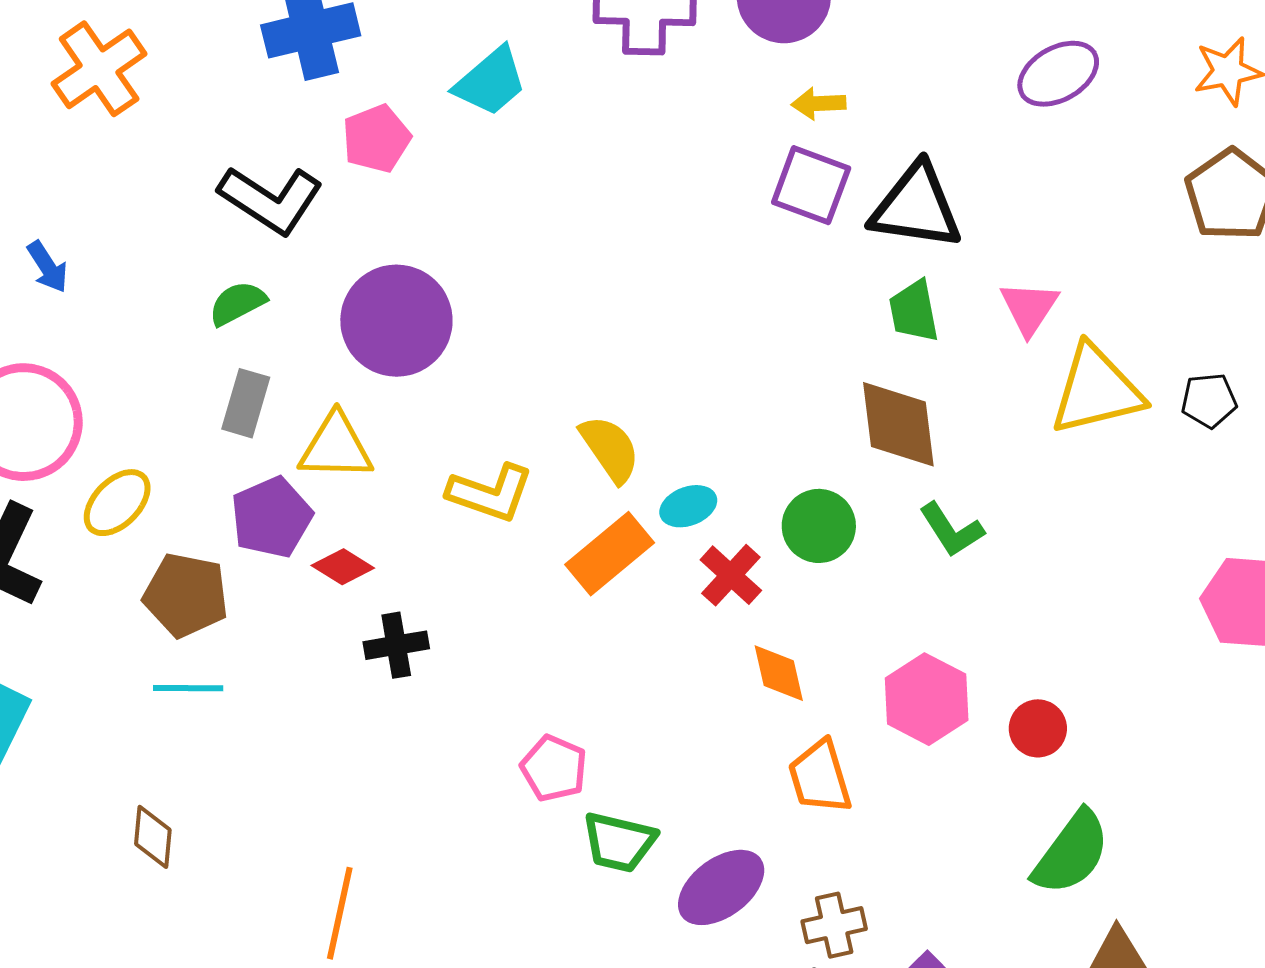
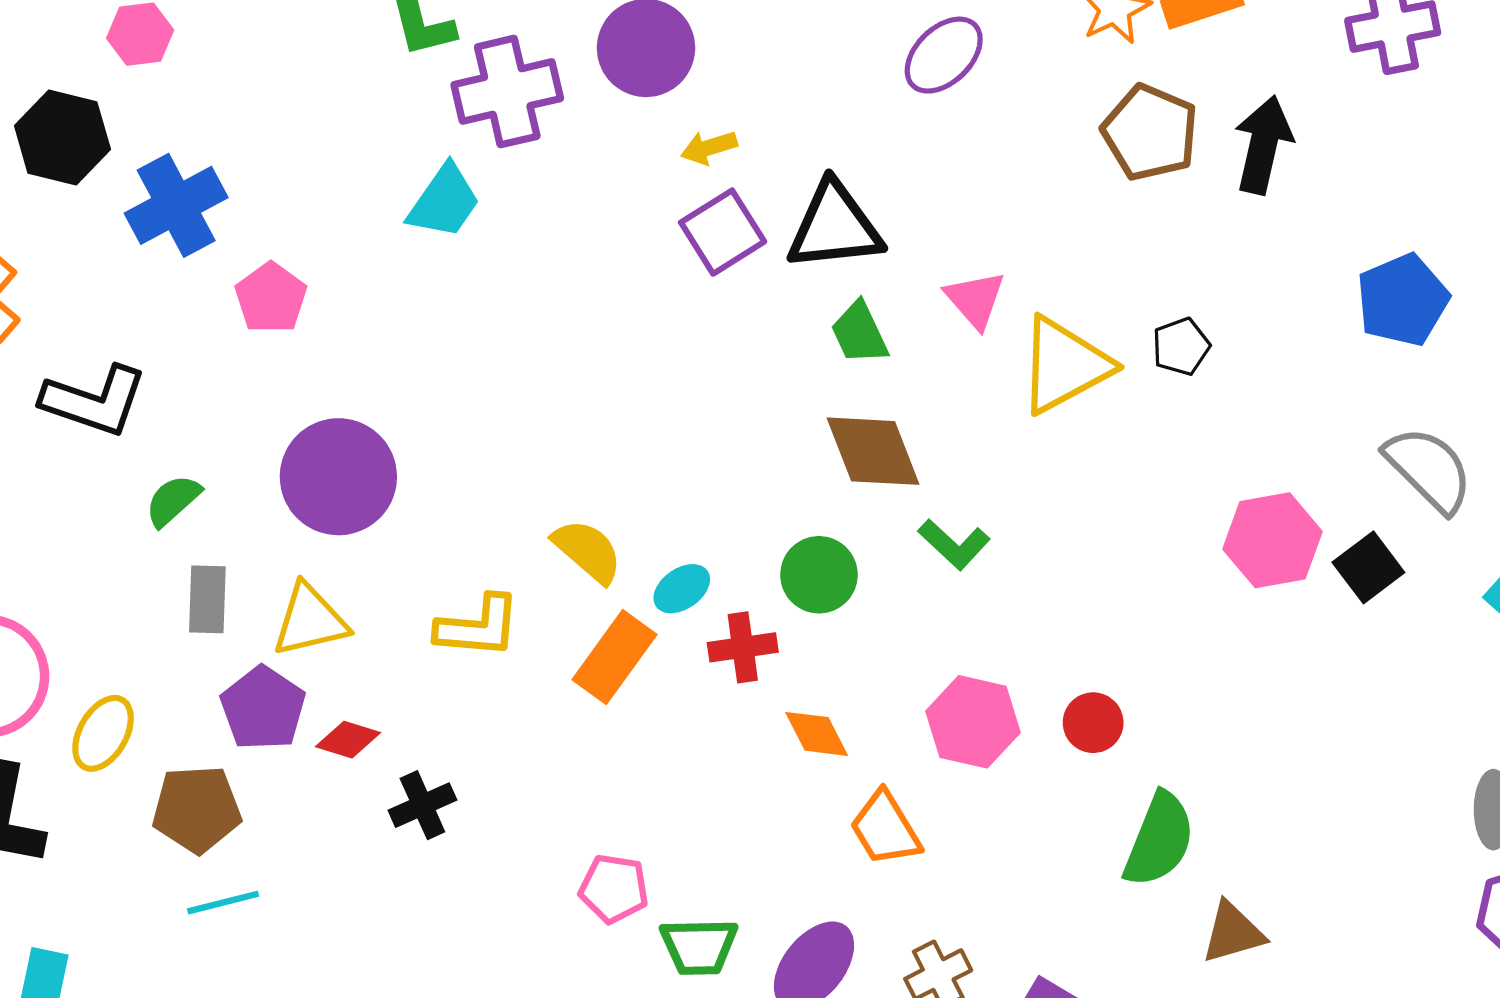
cyan trapezoid: (491, 82) -> (444, 201), moved
purple square: (811, 185) -> (723, 232), turned -38
black L-shape: (271, 200) -> (94, 401), moved
red cross: (731, 575) -> (743, 647), turned -36

